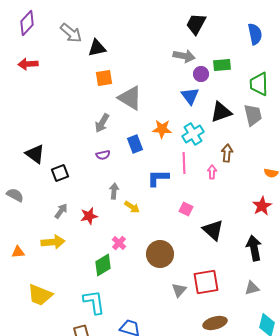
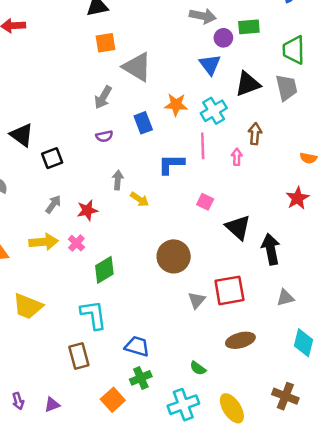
pink cross: (119, 243) -> (76, 243), moved
black arrow: (254, 248) -> (271, 249), moved

